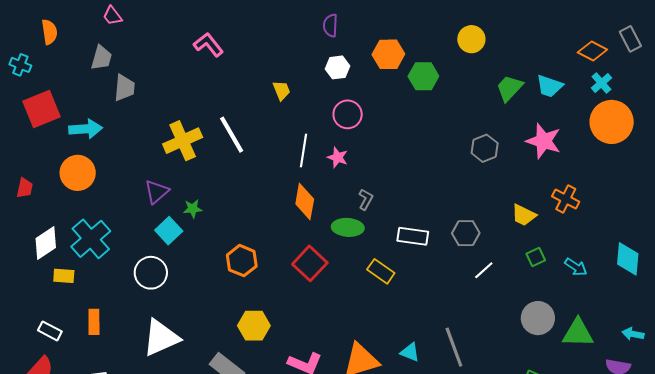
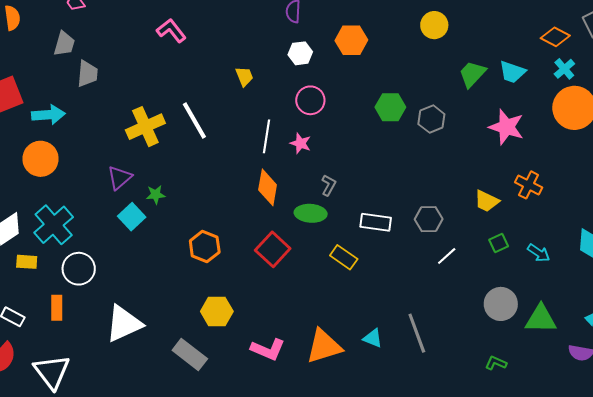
green hexagon: (423, 76) -> (390, 107), moved
gray hexagon: (485, 148) -> (431, 119), moved
white circle: (151, 273) -> (79, 269), moved

